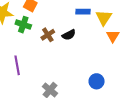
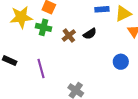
yellow triangle: (104, 18) -> (123, 14), turned 36
blue circle: (97, 81) -> (121, 62), moved

